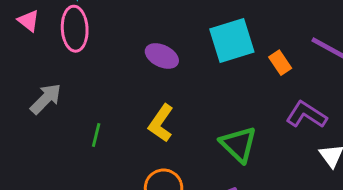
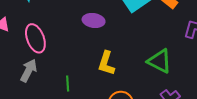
pink ellipse: (75, 29) -> (35, 38), moved

